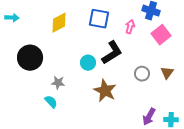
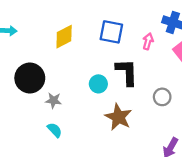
black L-shape: (112, 53) -> (127, 72), turned -60
gray star: (58, 83) -> (53, 100), moved

